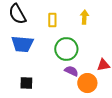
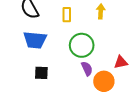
purple semicircle: (71, 71) -> (87, 69), turned 40
black square: (26, 83) -> (41, 73), moved

